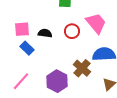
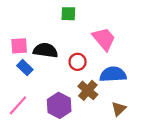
red circle: (72, 31) -> (78, 62), moved
black semicircle: (45, 33) -> (45, 50), size x1.5

